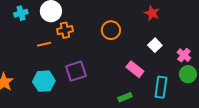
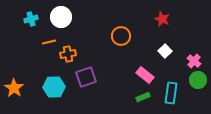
orange cross: (65, 30) -> (68, 54), moved
orange line: (44, 44) -> (49, 42), moved
green rectangle: (125, 97) -> (143, 97), moved

